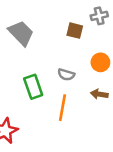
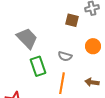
gray trapezoid: (21, 33) -> (27, 38), moved
brown arrow: (99, 94) -> (92, 82), moved

